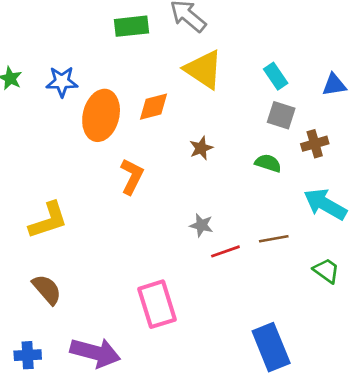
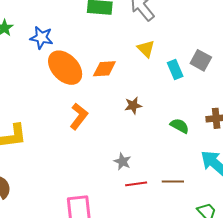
yellow triangle: (204, 69) -> (146, 49), size x0.6
cyan rectangle: (276, 76) -> (175, 69), moved
orange ellipse: (101, 115) -> (65, 68), turned -69
gray square: (281, 115) -> (201, 60), moved

